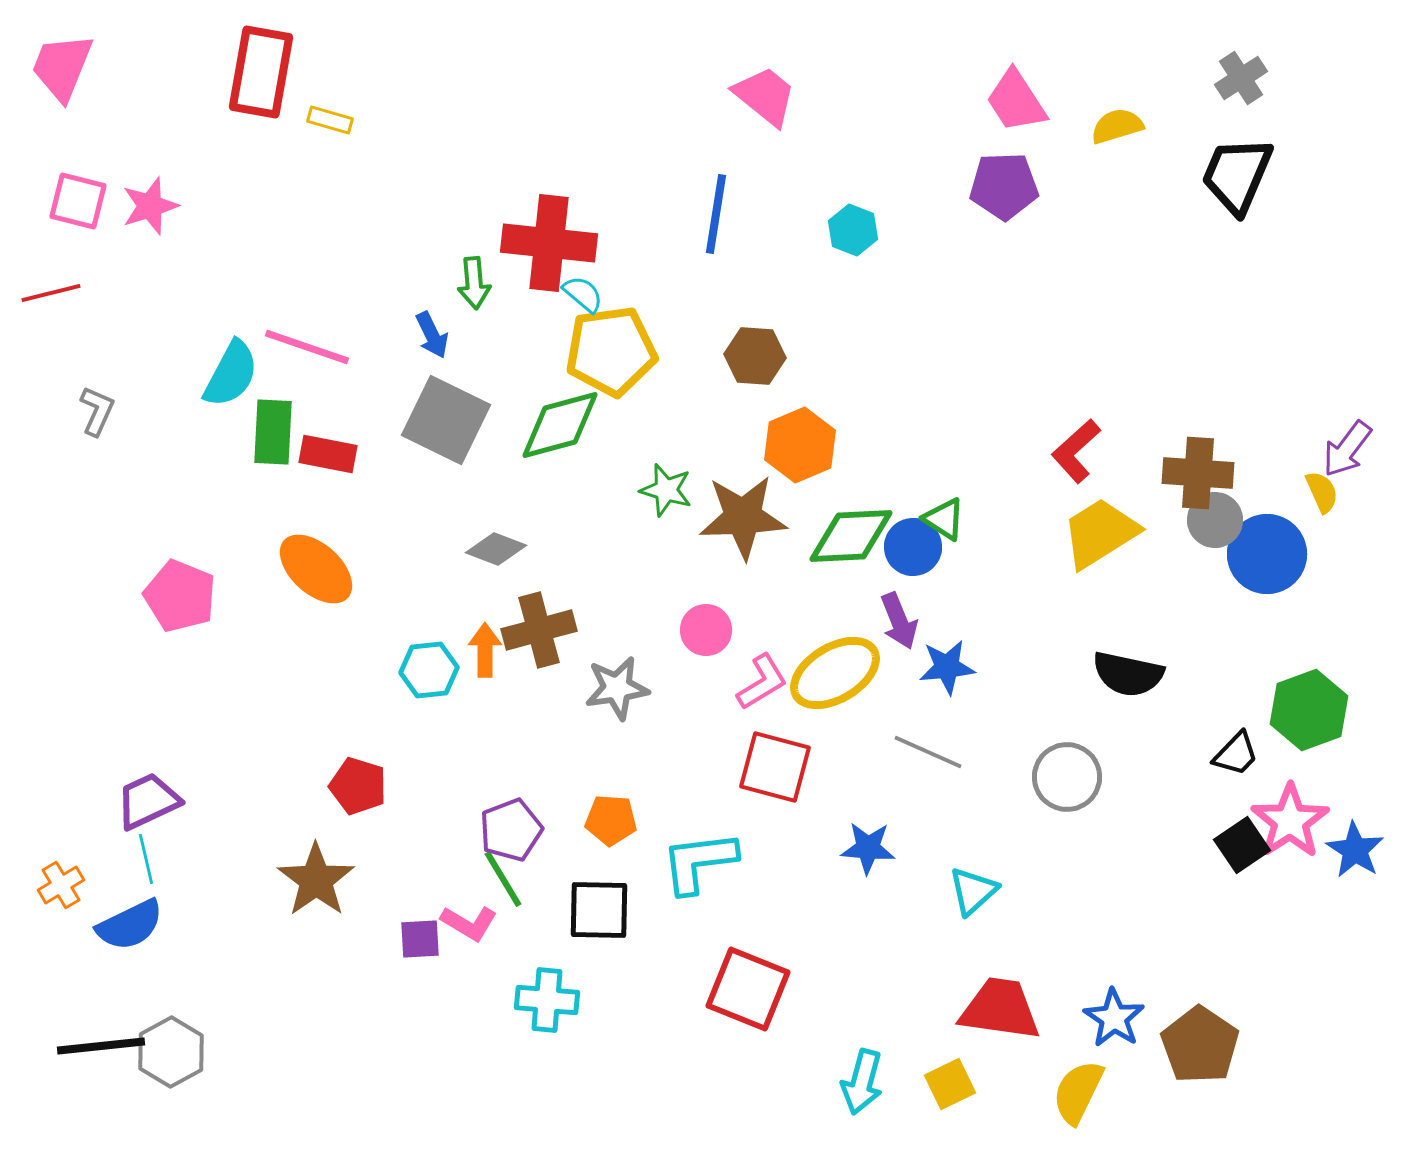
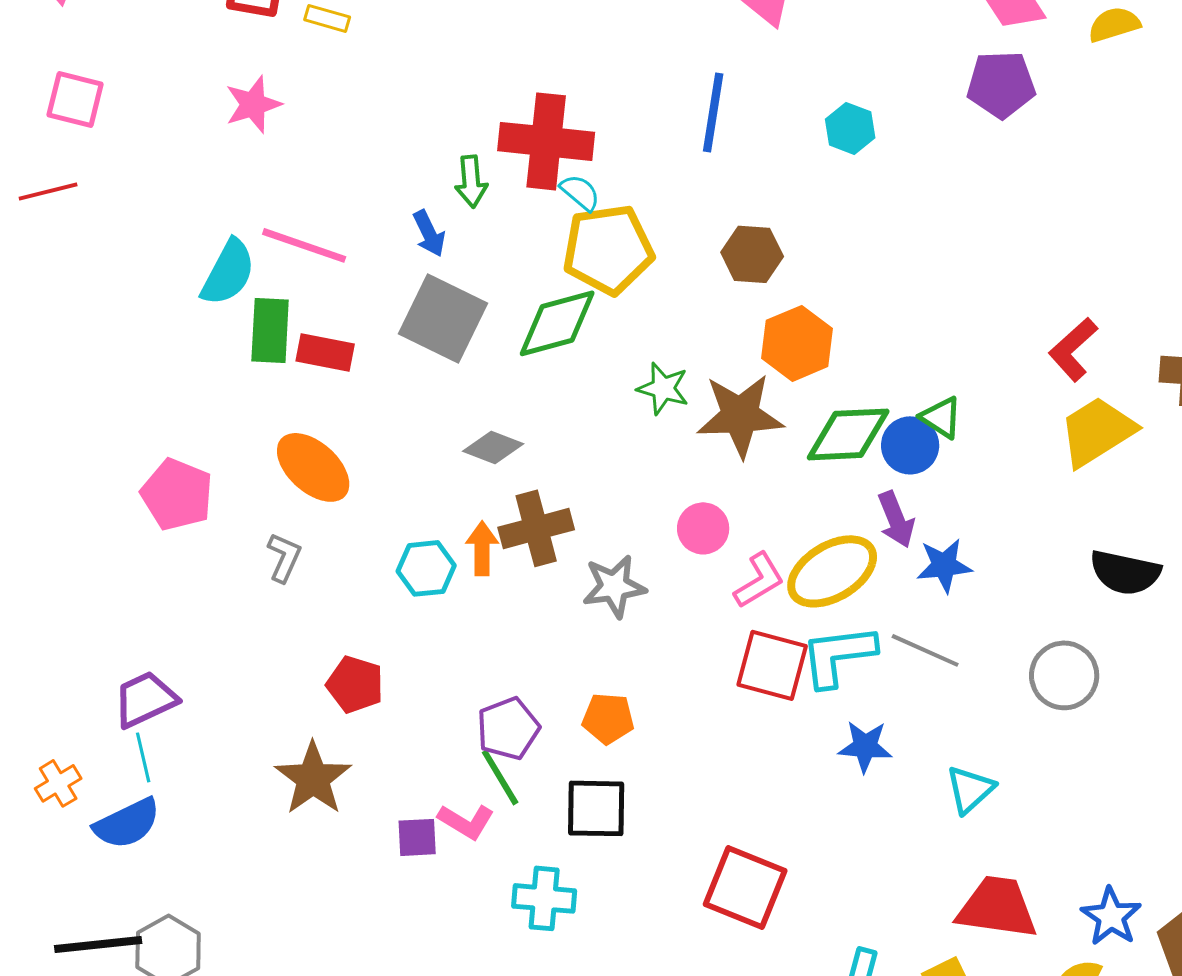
pink star: (150, 206) -> (253, 104), moved
gray L-shape: (97, 411) -> (284, 557), moved
cyan L-shape: (699, 862) -> (838, 655), moved

